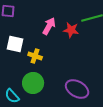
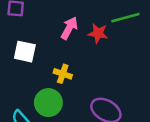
yellow cross: (35, 56) -> (63, 74), moved

